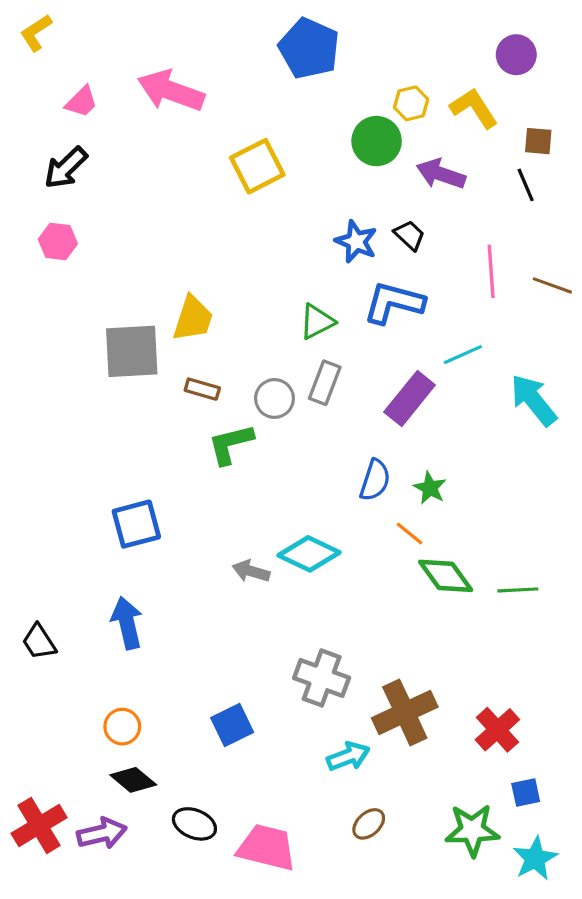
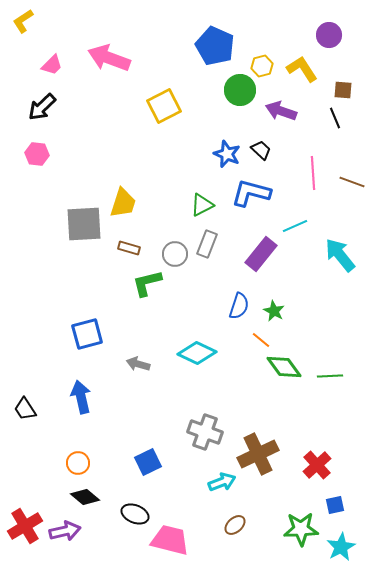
blue pentagon: (309, 48) -> (215, 46), moved
gray arrow: (251, 571) -> (138, 364), moved
black ellipse: (194, 824) -> (135, 514), moved

